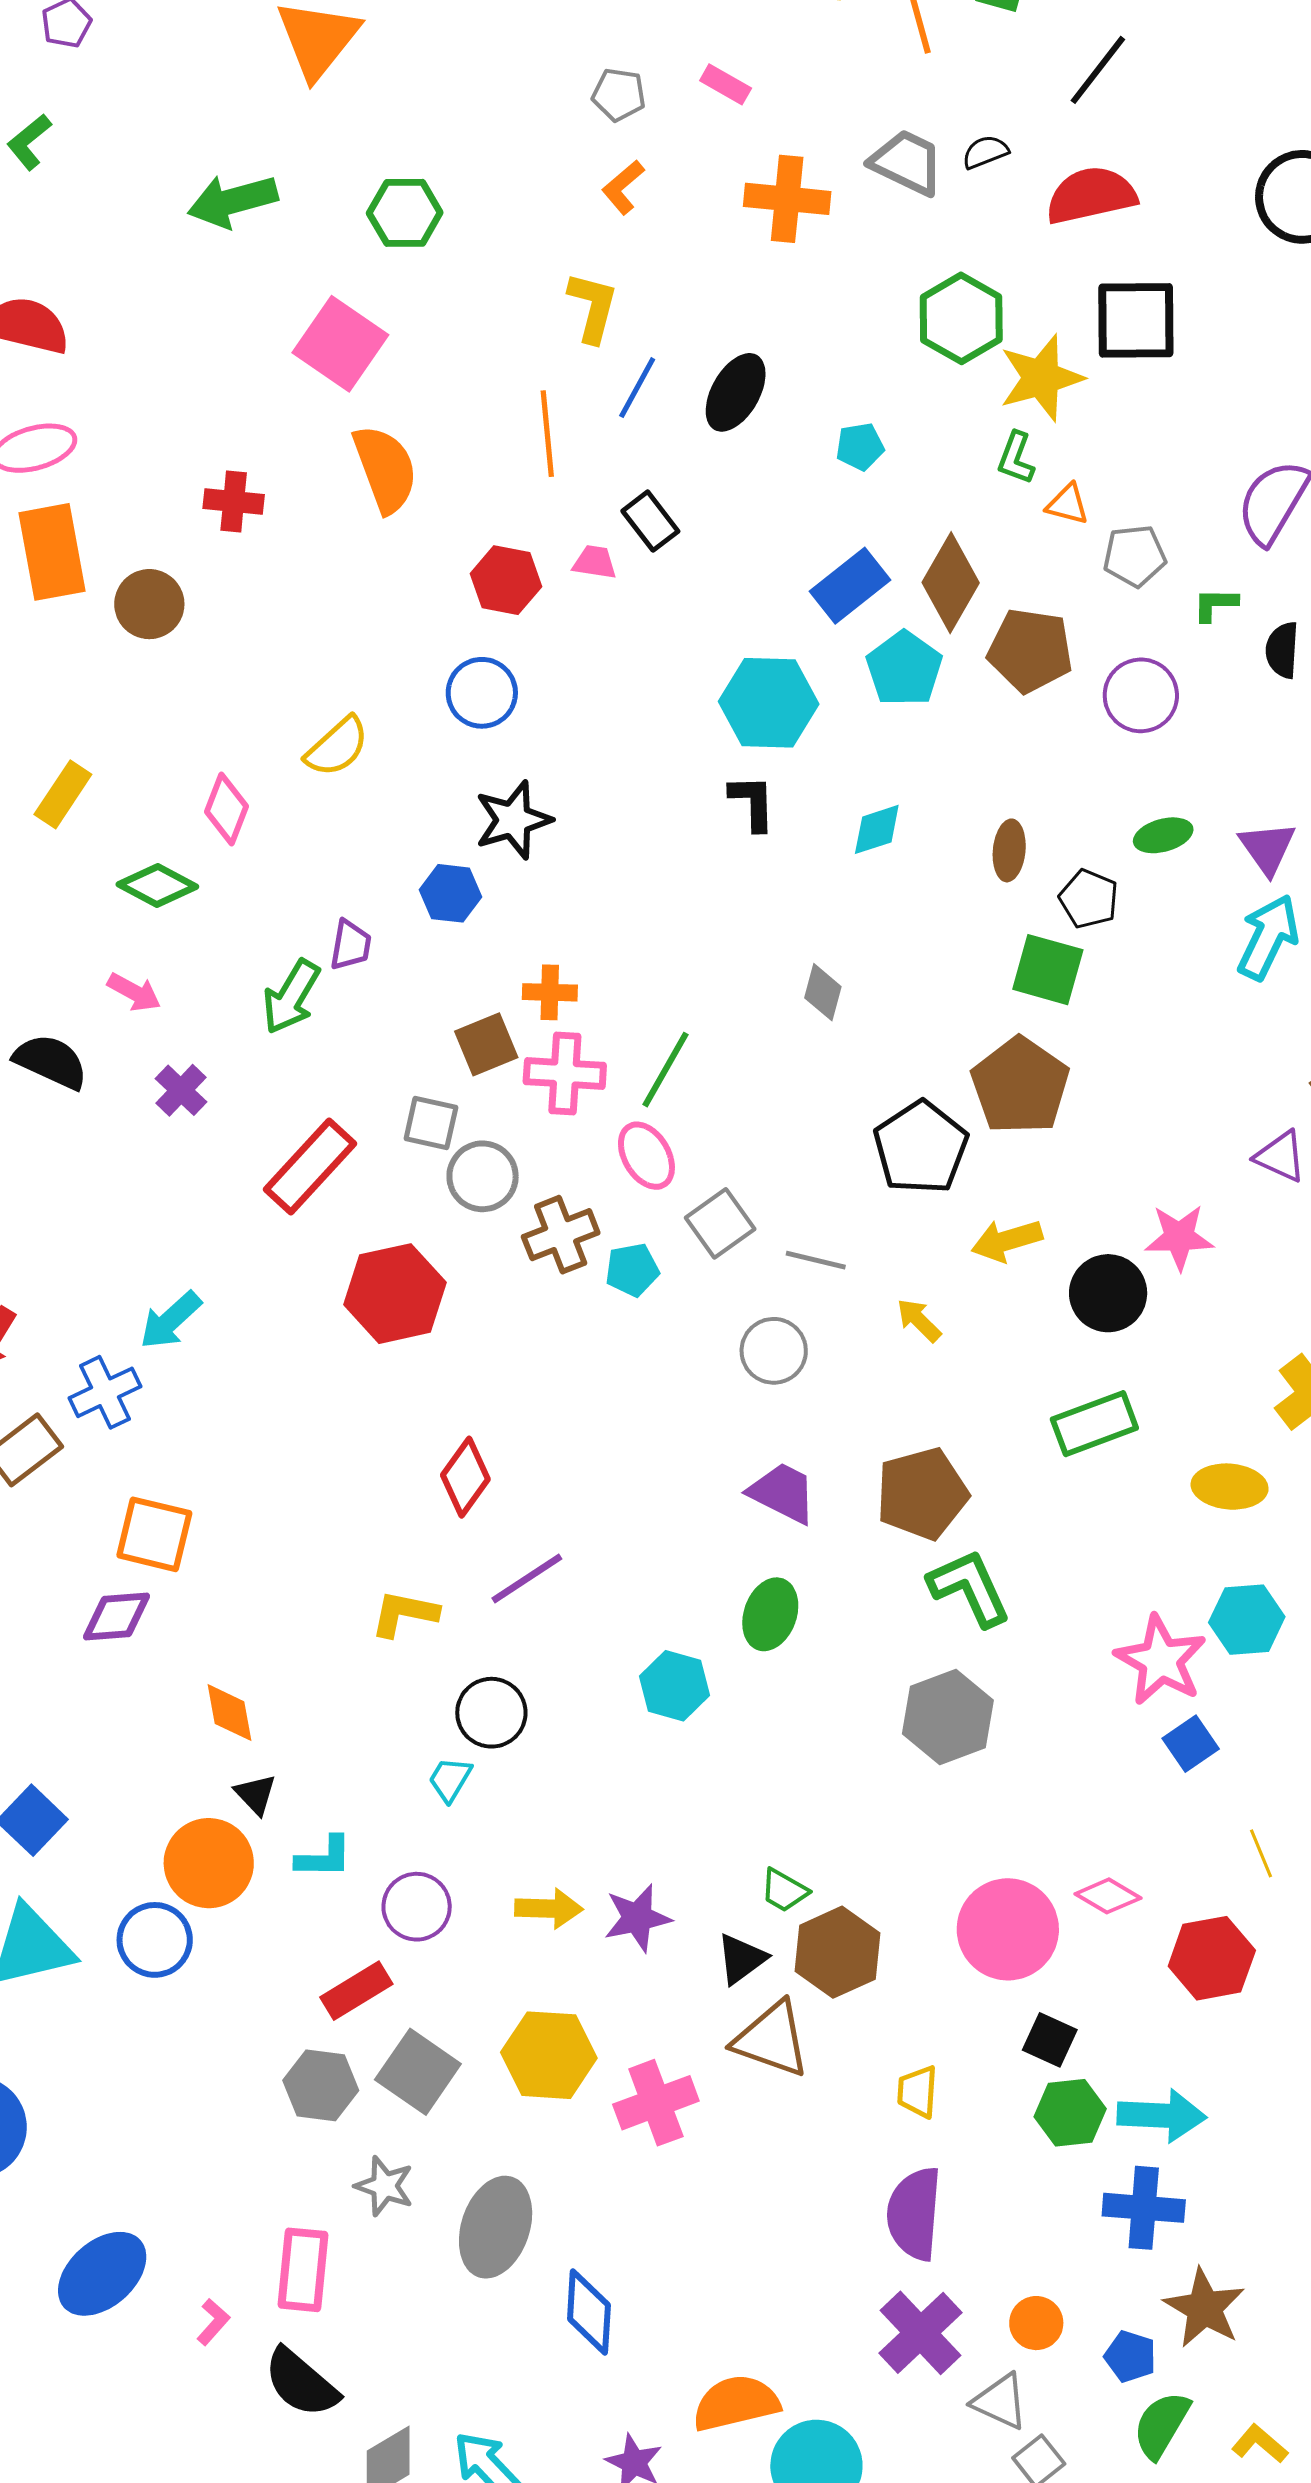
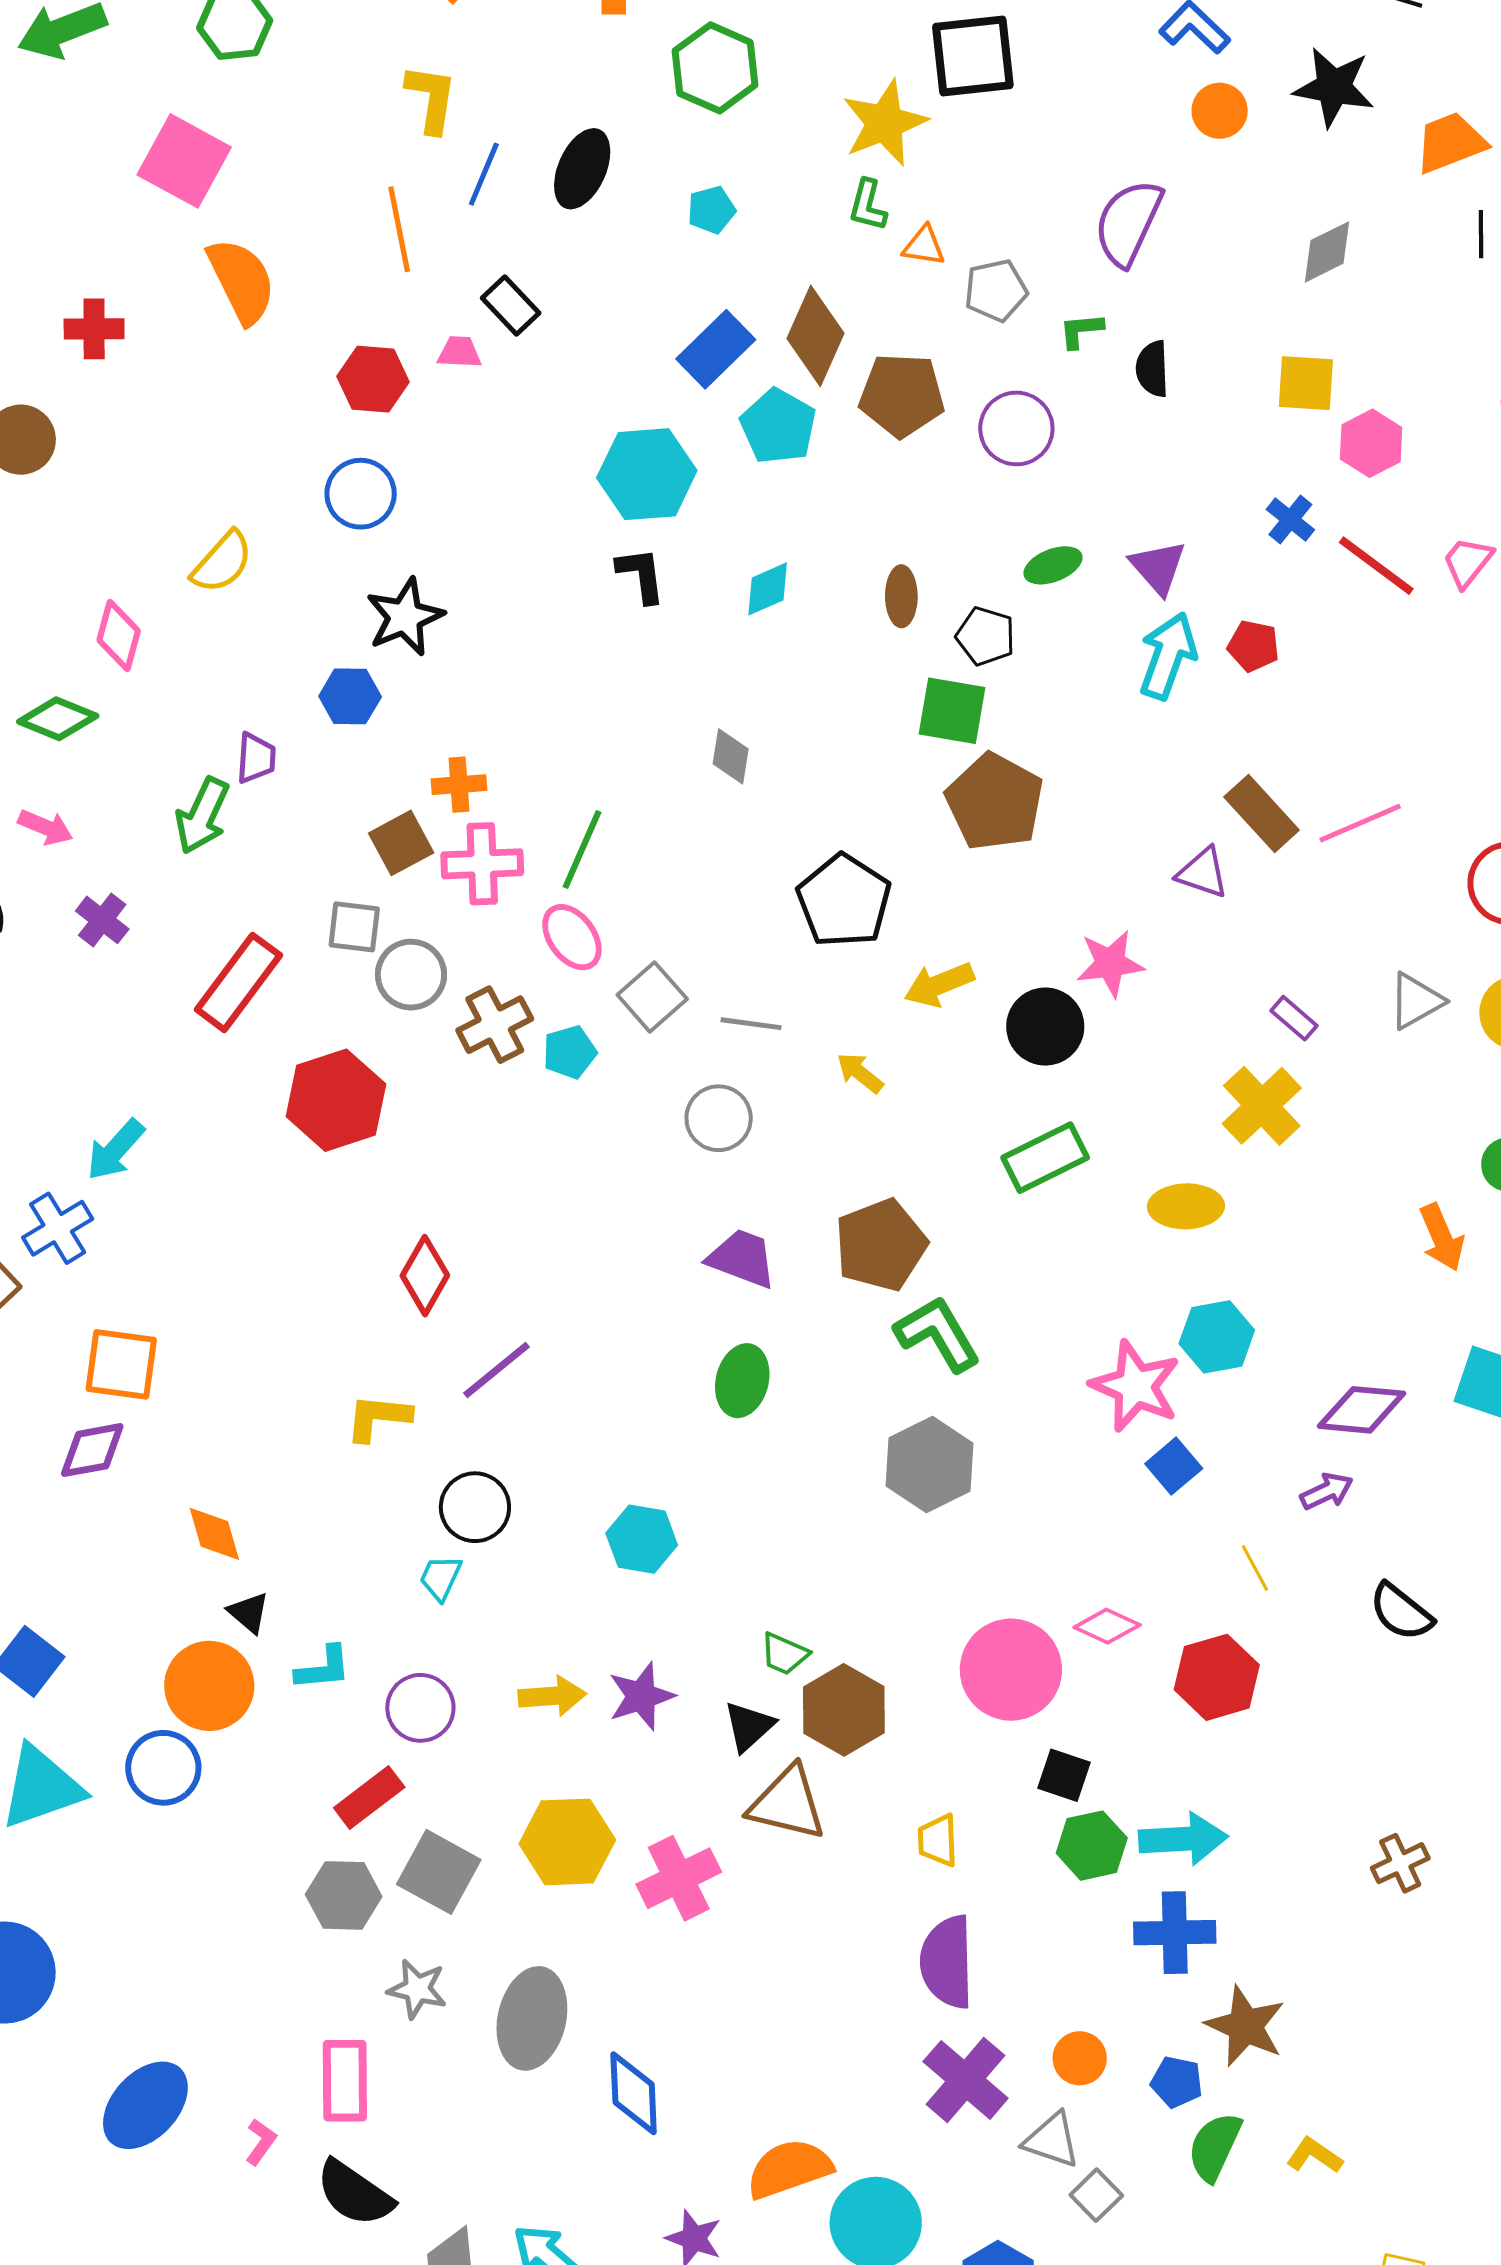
green hexagon: (961, 318) -> (715, 68), moved
brown pentagon: (1020, 1086) -> (995, 802), moved
cyan hexagon: (674, 1686) -> (642, 1539), moved

